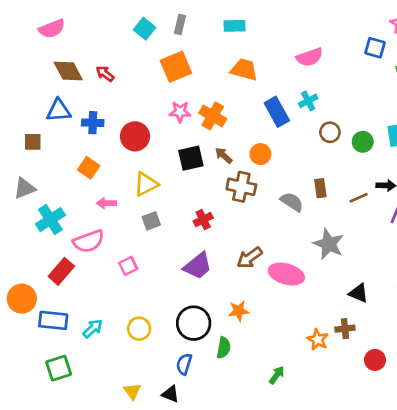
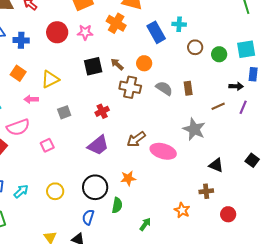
cyan cross: (308, 101) -> (179, 24), turned 32
orange cross: (213, 116) -> (116, 23), moved
red circle: (135, 136) -> (57, 32), moved
yellow triangle: (146, 184) -> (50, 79), moved
brown line: (359, 198) -> (218, 106), moved
gray semicircle: (292, 202) -> (164, 88), moved
orange star: (318, 340) -> (182, 210), moved
green arrow: (277, 375) -> (145, 224), moved

